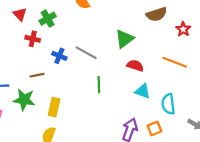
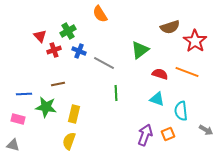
red triangle: (20, 14) -> (40, 36), moved
red star: (183, 29) -> (195, 41), size x1.6
red cross: (33, 39) -> (54, 50), turned -32
blue cross: (59, 56) -> (79, 51), moved
red semicircle: (135, 66) -> (160, 74), moved

